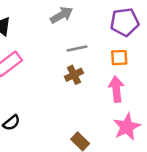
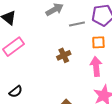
gray line: (77, 49) -> (77, 24), moved

